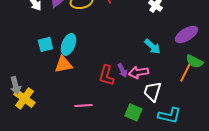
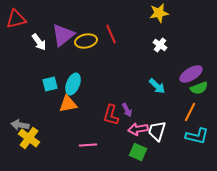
green semicircle: (194, 61) -> (199, 88), moved, turned -48
pink arrow: (138, 72) -> (138, 129), moved
gray arrow: (15, 85) -> (20, 125), turned 114
cyan L-shape: (169, 115) -> (197, 136), moved

